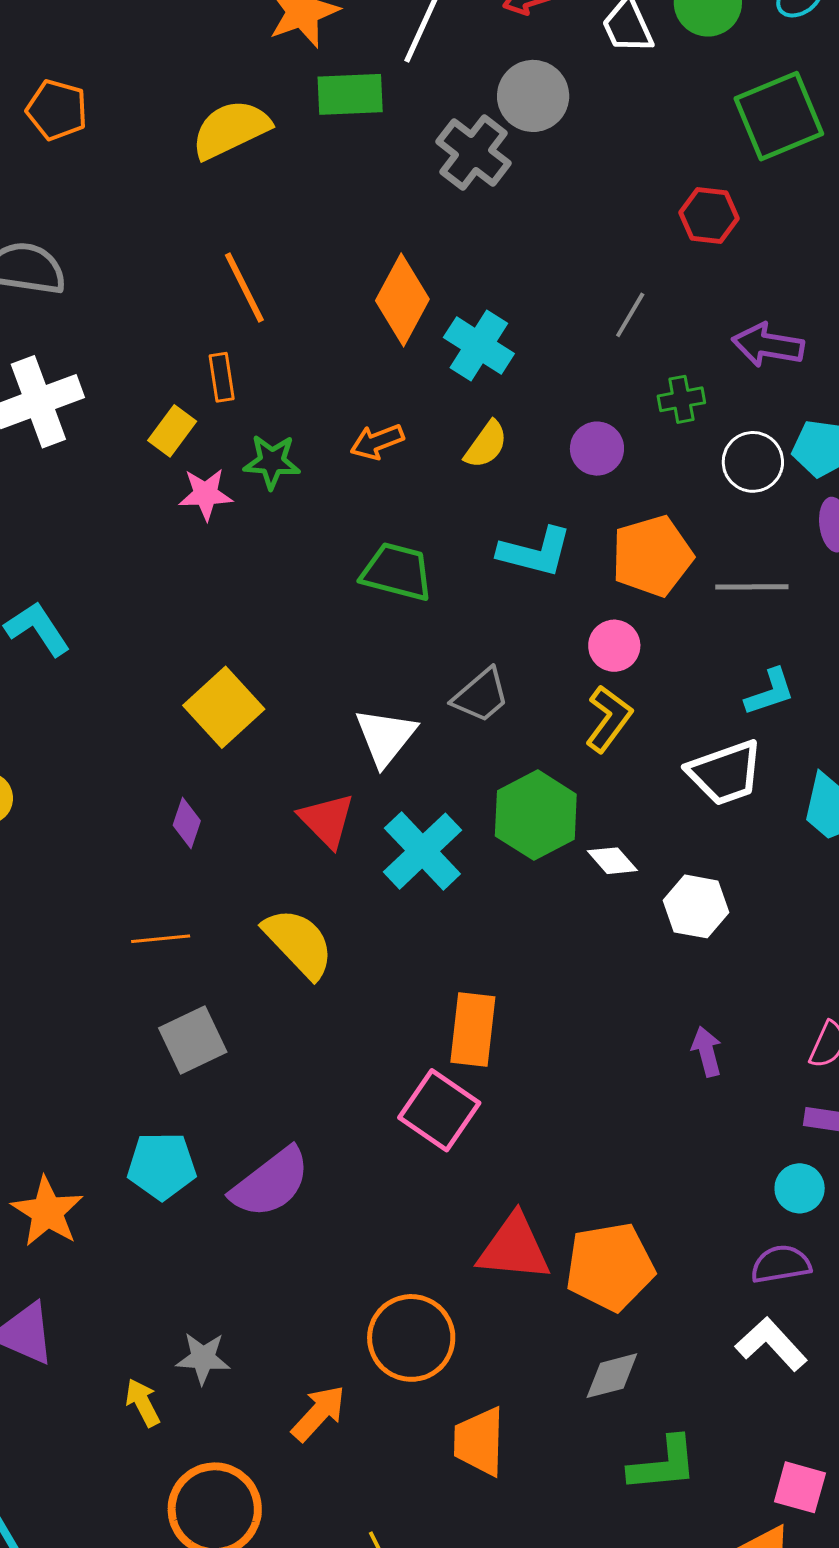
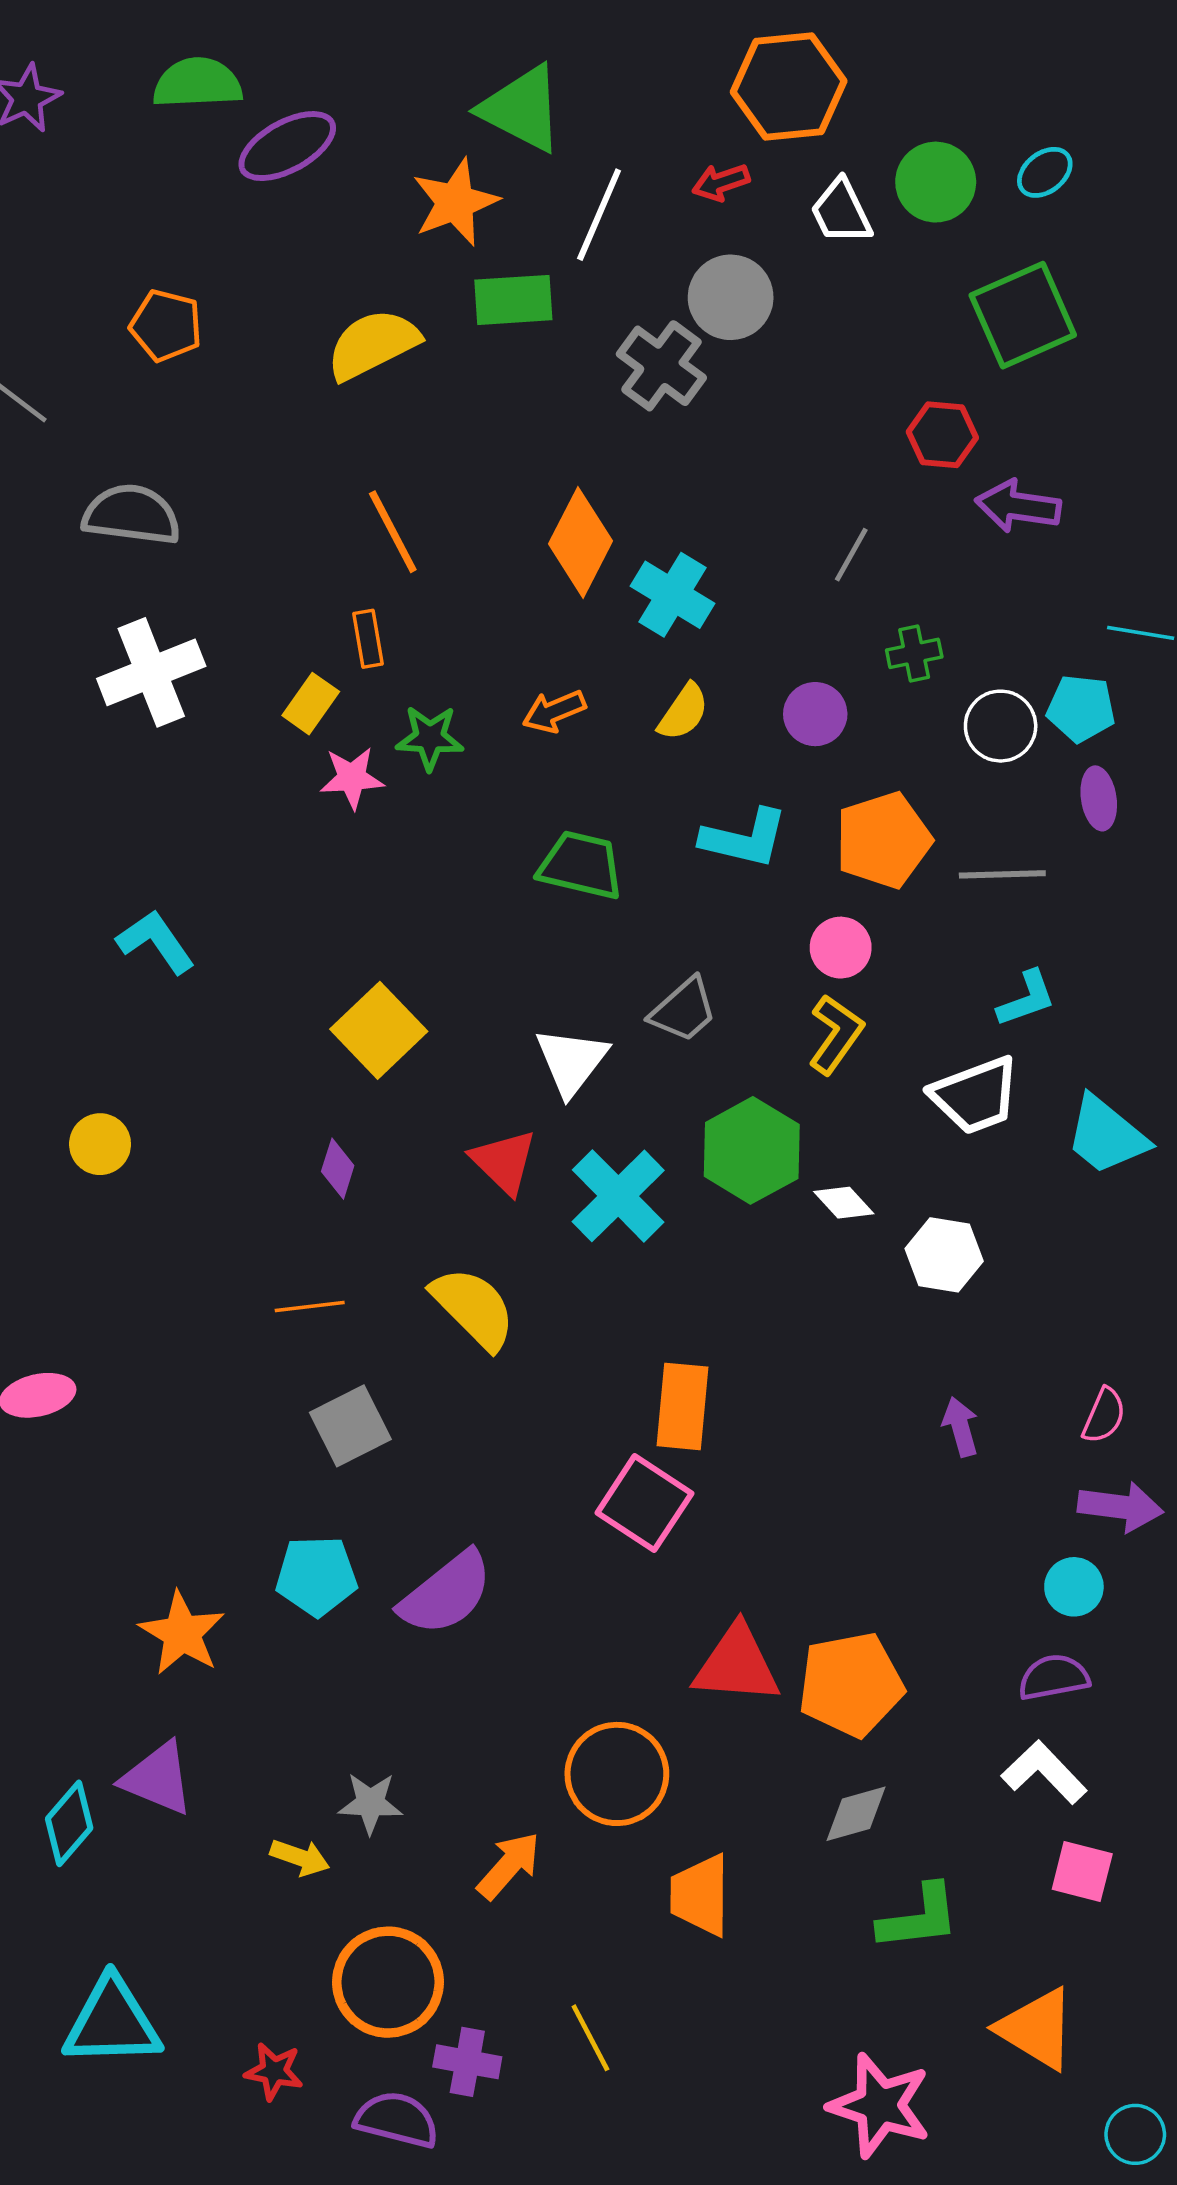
purple arrow: (768, 345) -> (1018, 506), moved
yellow arrow: (143, 1403) -> (300, 1857), turned 138
pink square: (800, 1487) -> (1082, 1872), moved

